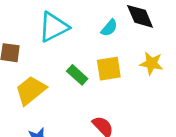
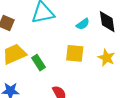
green rectangle: (77, 75) -> (39, 63), moved

